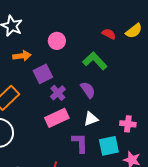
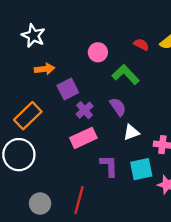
pink circle: (57, 41) -> (98, 52), moved
white triangle: (91, 119) -> (131, 132), moved

